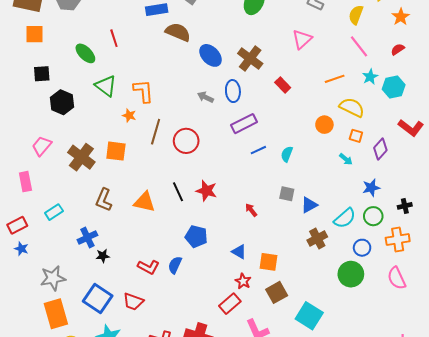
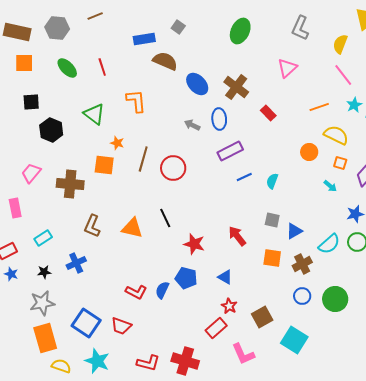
green ellipse: (85, 53) -> (67, 68), moved
orange L-shape: (143, 91) -> (136, 101), moved
orange square: (116, 151) -> (104, 165), moved
brown cross: (81, 157) -> (70, 184), turned -32
red star: (206, 191) -> (194, 244), moved
red arrow: (251, 210) -> (237, 236), size x1.5
blue pentagon: (196, 236) -> (186, 278), moved
blue circle: (362, 248) -> (302, 296), moved
black star: (103, 256) -> (44, 272), moved
orange square: (268, 262) -> (272, 258), moved

